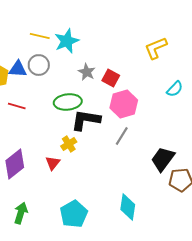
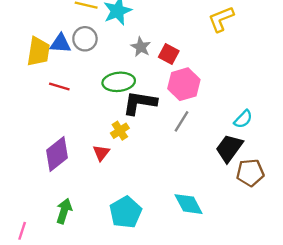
cyan semicircle: (175, 89) -> (243, 119), moved
cyan diamond: (128, 207) -> (188, 204), turned -36

